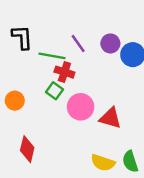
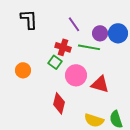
purple circle: (110, 43) -> (100, 33), moved
green line: (52, 56) -> (89, 47), moved
red diamond: (27, 149) -> (59, 103), moved

